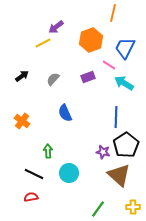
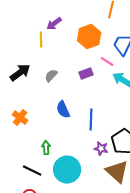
yellow line: (43, 43) -> (41, 40), turned -63
black arrow: (22, 76) -> (20, 73), size x1.5
blue line: (116, 117) -> (91, 120), moved
cyan circle: (69, 173) -> (67, 170), size x1.4

